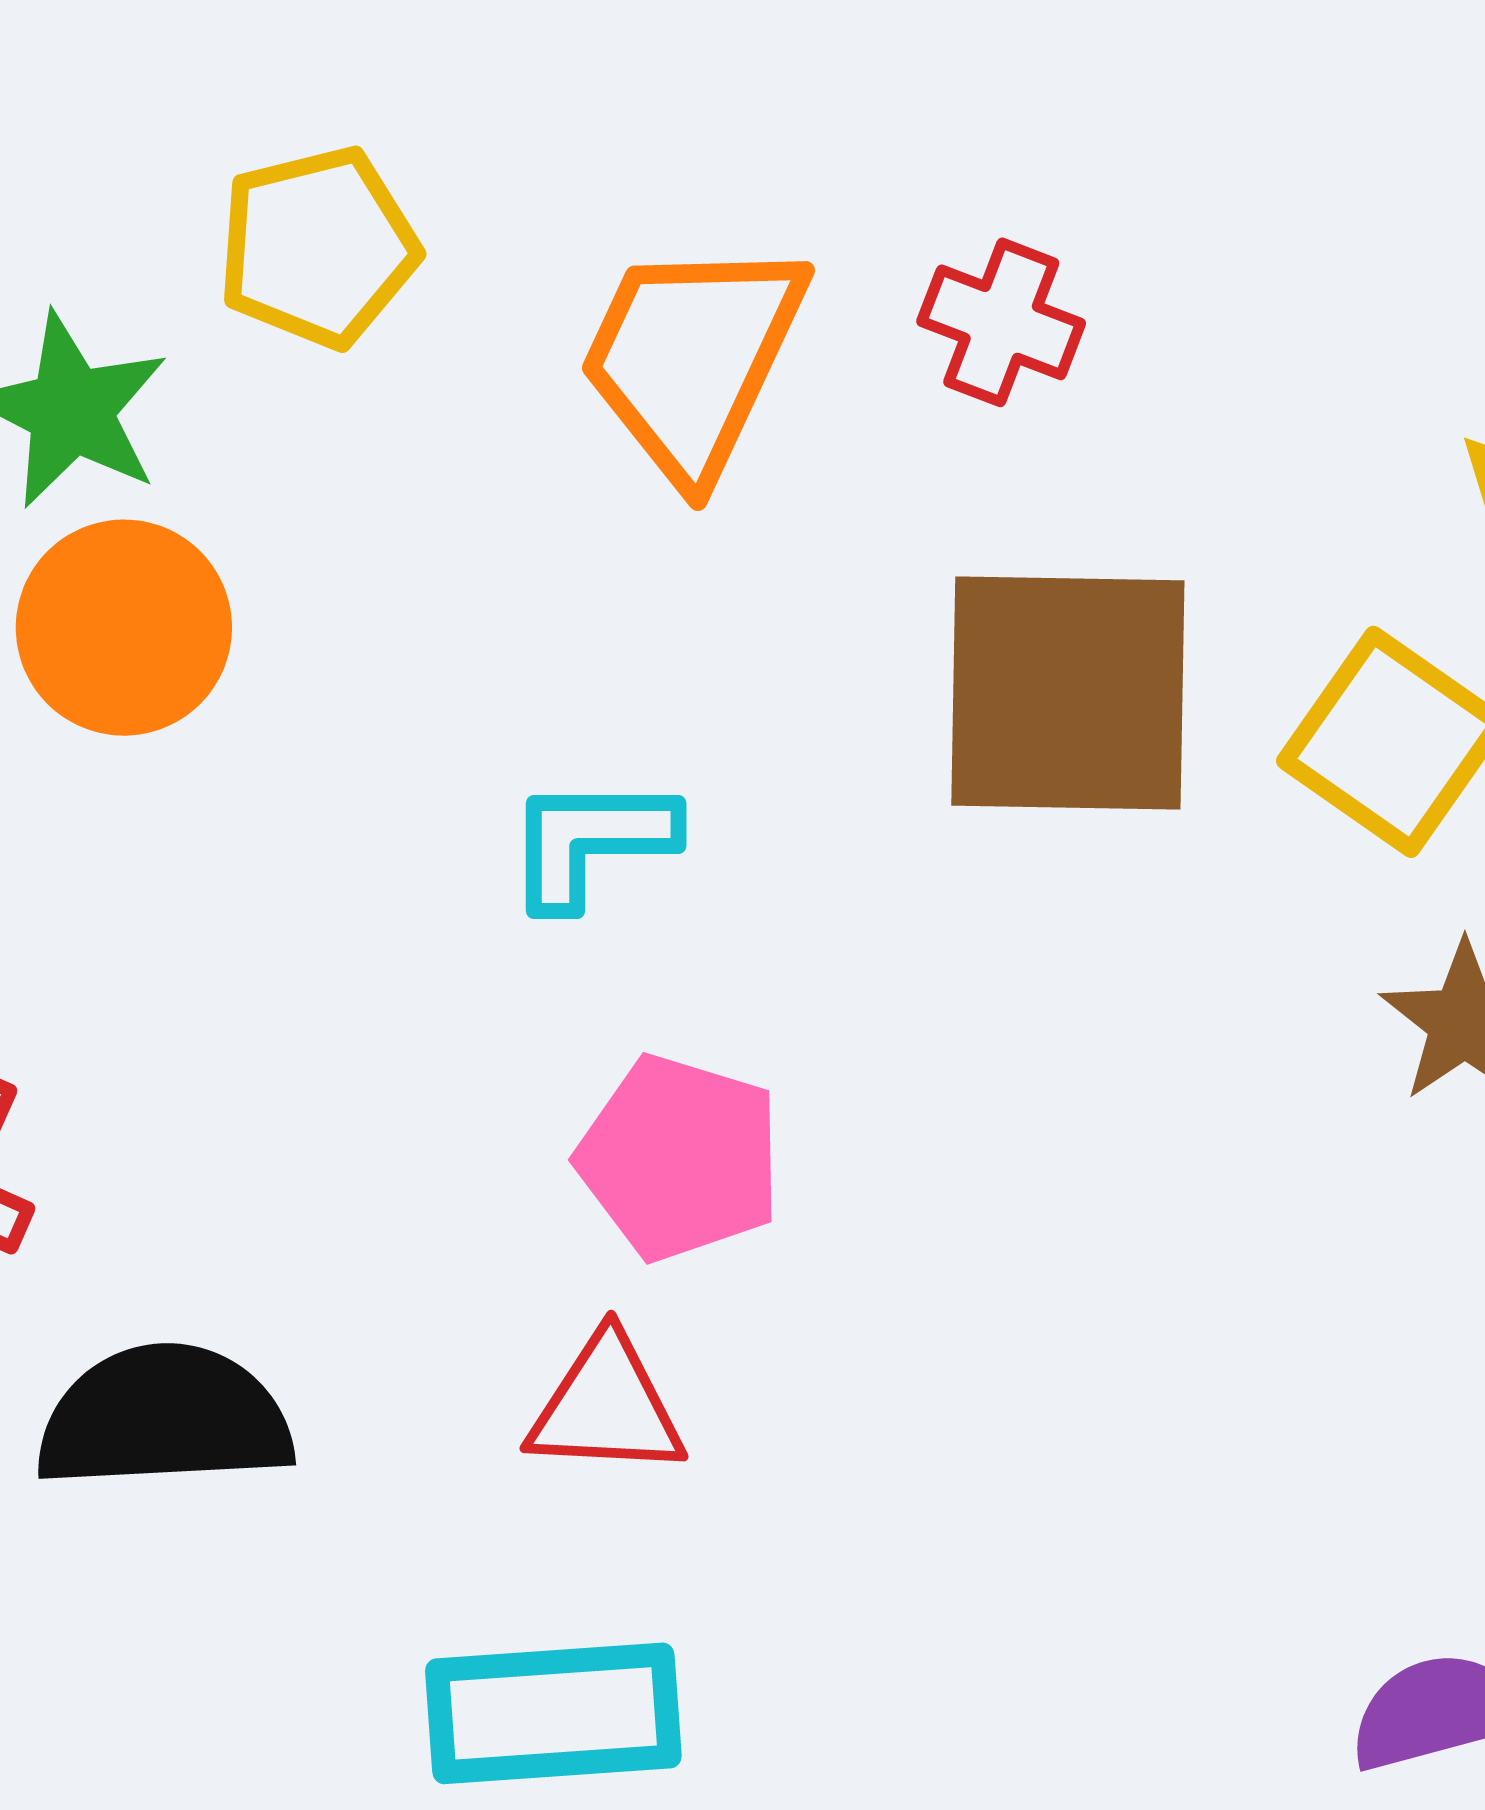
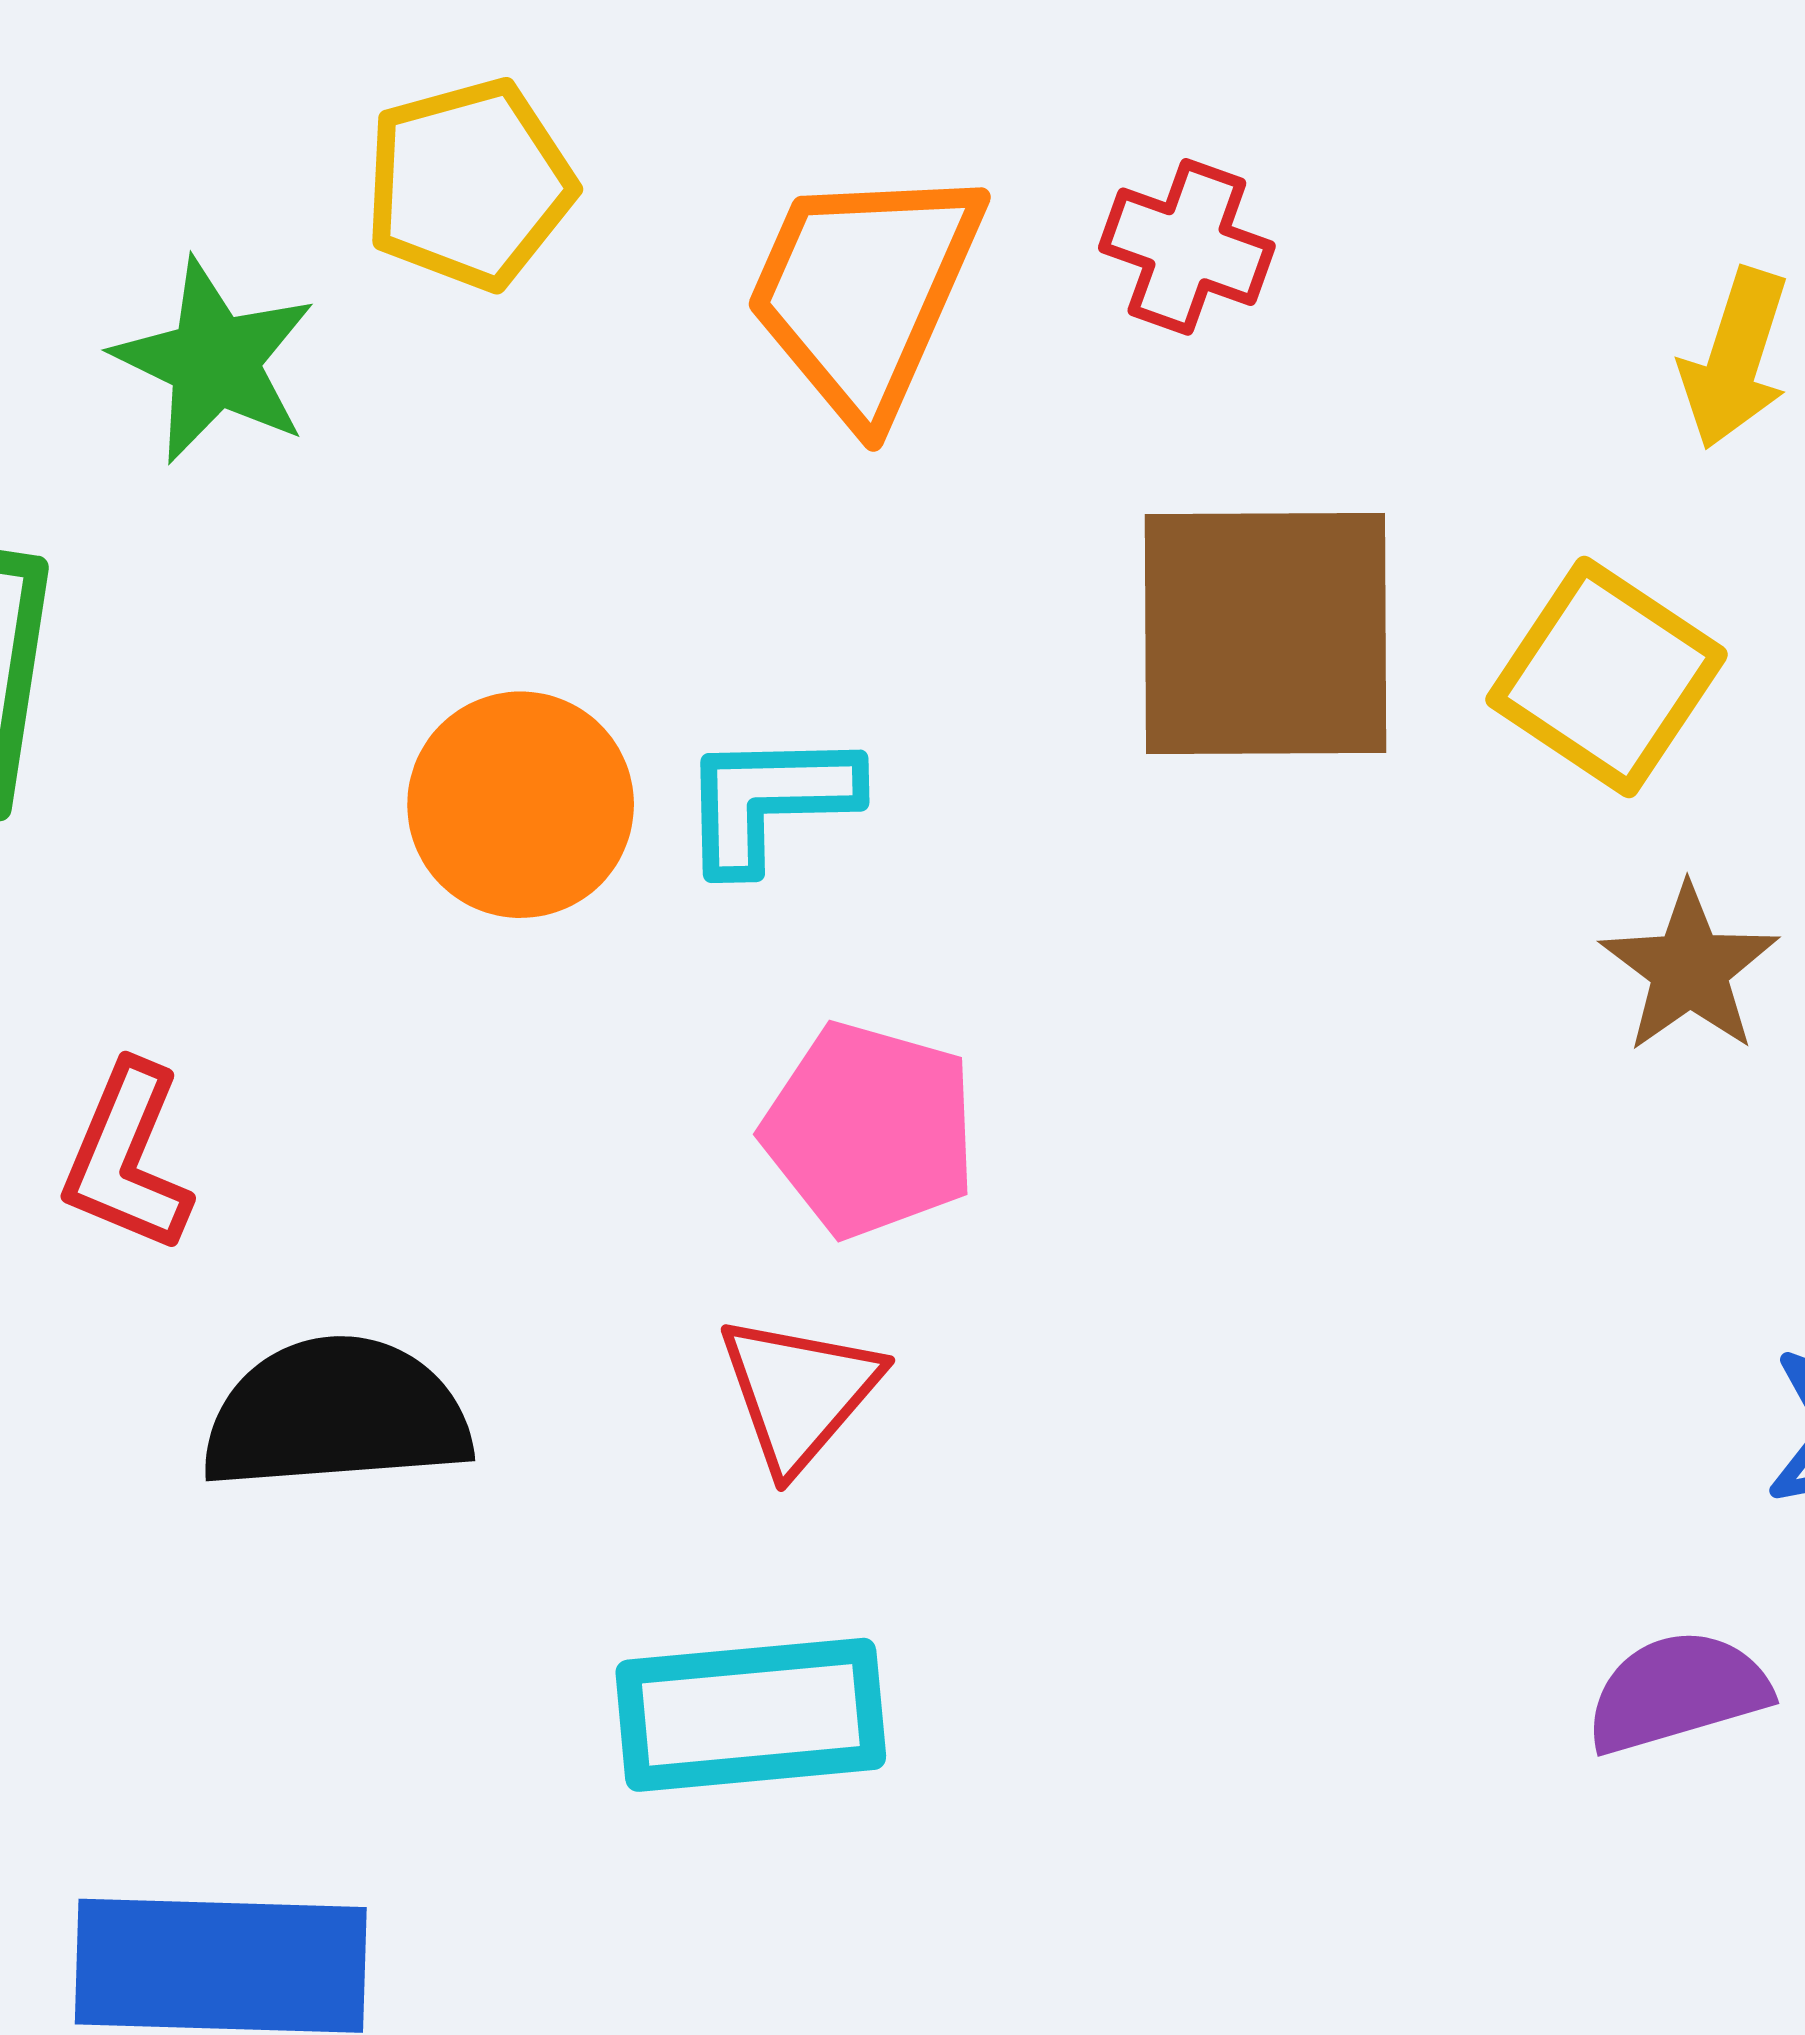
orange circle: (124, 628) -> (521, 805), moved
red triangle: (606, 1407) -> (799, 1392), turned -51

